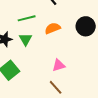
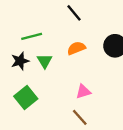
green line: (27, 18) -> (32, 36), moved

